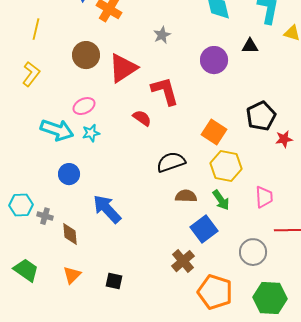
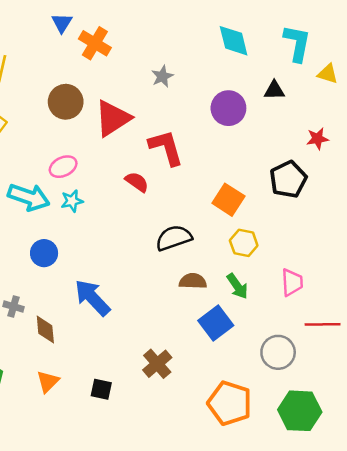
red star: (284, 139) -> (317, 139), moved
yellow hexagon: (226, 166) -> (244, 243), size x0.7
brown cross: (183, 261) -> (157, 364), moved

